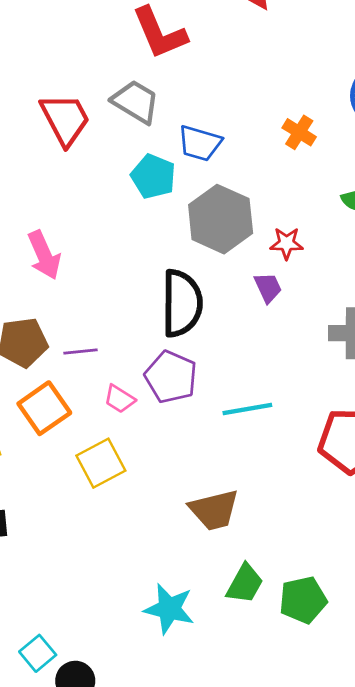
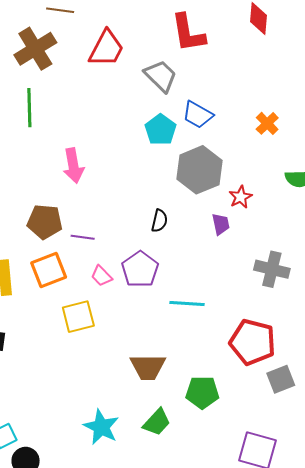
red trapezoid: (65, 119) -> (106, 49), moved, turned 42
red star: (287, 243) -> (241, 197), turned 30
black semicircle: (182, 303) -> (159, 221), size x0.5
green pentagon: (303, 600) -> (202, 392), moved

